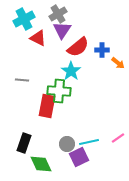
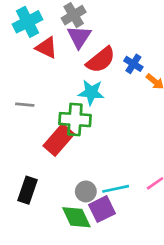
blue cross: (102, 50) -> (133, 64), turned 32
cyan star: (71, 71) -> (91, 92), turned -30
red rectangle: (47, 106) -> (59, 140), turned 30
green diamond: (41, 164) -> (76, 217), moved

